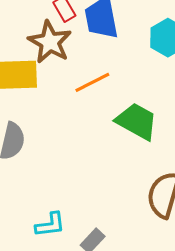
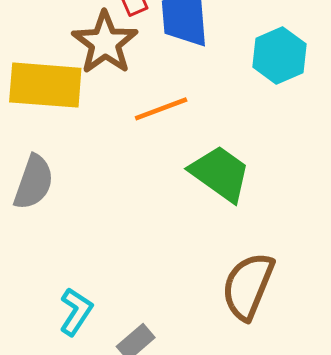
cyan L-shape: (50, 225) -> (76, 312), turned -56

